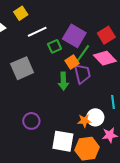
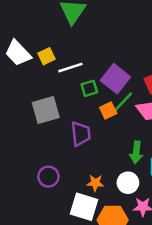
yellow square: (21, 13) -> (46, 56), moved
purple trapezoid: (82, 74) -> (81, 134), moved
green arrow: (63, 81) -> (136, 152), moved
orange star: (84, 121) -> (95, 183), moved

